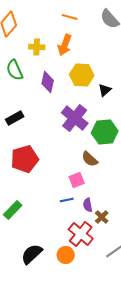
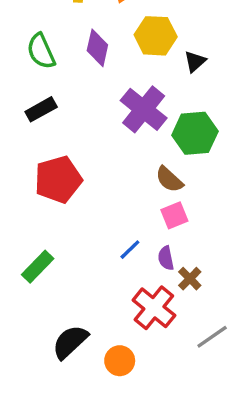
green semicircle: (15, 70) -> (41, 51), moved
pink square: (77, 180) -> (174, 215), moved
blue line: (67, 200) -> (130, 250), turned -32
orange circle: (66, 255) -> (120, 361), moved

